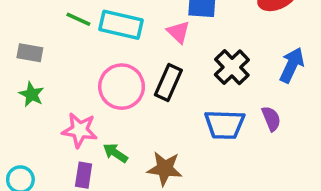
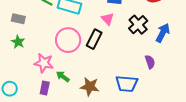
pink triangle: (178, 32) -> (108, 19), moved
black cross: (232, 67) -> (138, 25), moved
blue trapezoid: (225, 125) -> (127, 84), moved

